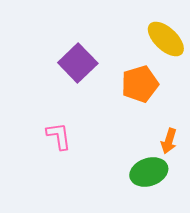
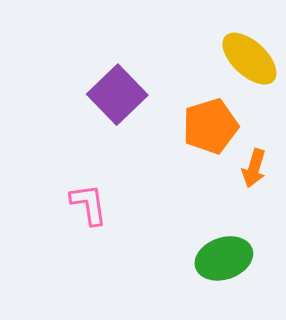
orange arrow: (169, 141) -> (254, 168), moved

